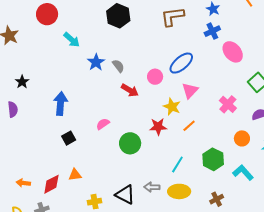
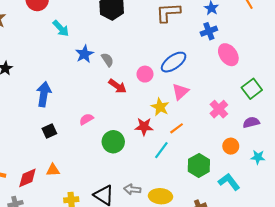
cyan line: (177, 164) -> (161, 150), moved

